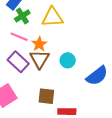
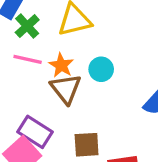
cyan circle: (68, 60) -> (101, 69), moved
purple rectangle: (18, 62) -> (35, 132), moved

